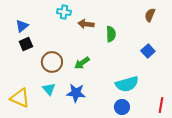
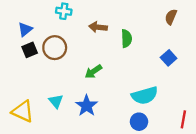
cyan cross: (64, 12) -> (64, 11), moved
brown circle: (52, 62) -> (55, 48), moved
blue star: (76, 93) -> (87, 106), turned 30

